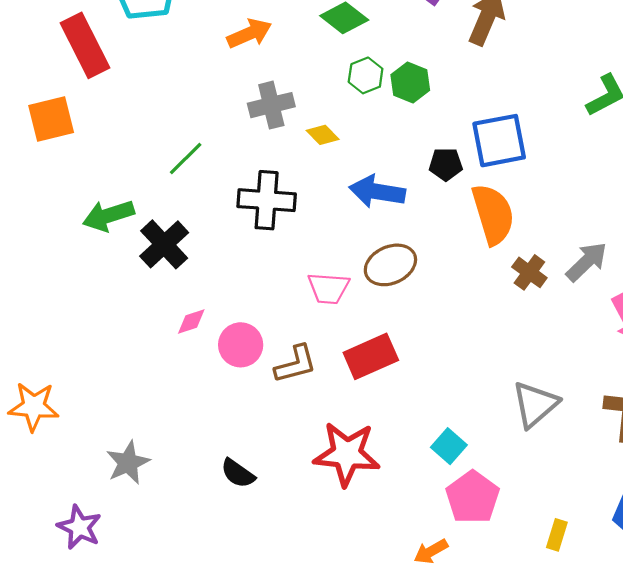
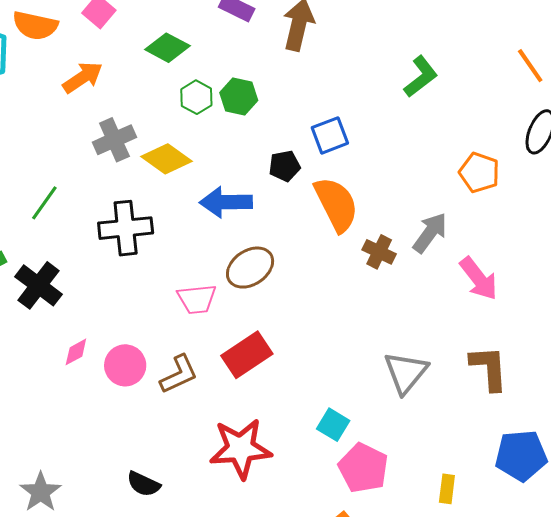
yellow diamond: (323, 135) -> (167, 159), size x1.6
blue square: (499, 141) -> (330, 135), size x0.7

